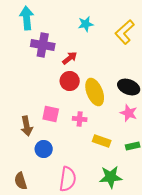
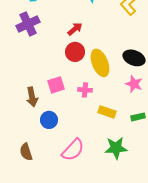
purple cross: (43, 45) -> (28, 24), moved, turned -35
pink square: (51, 114) -> (56, 85), turned -30
pink semicircle: (68, 179) -> (73, 150), turned 35

